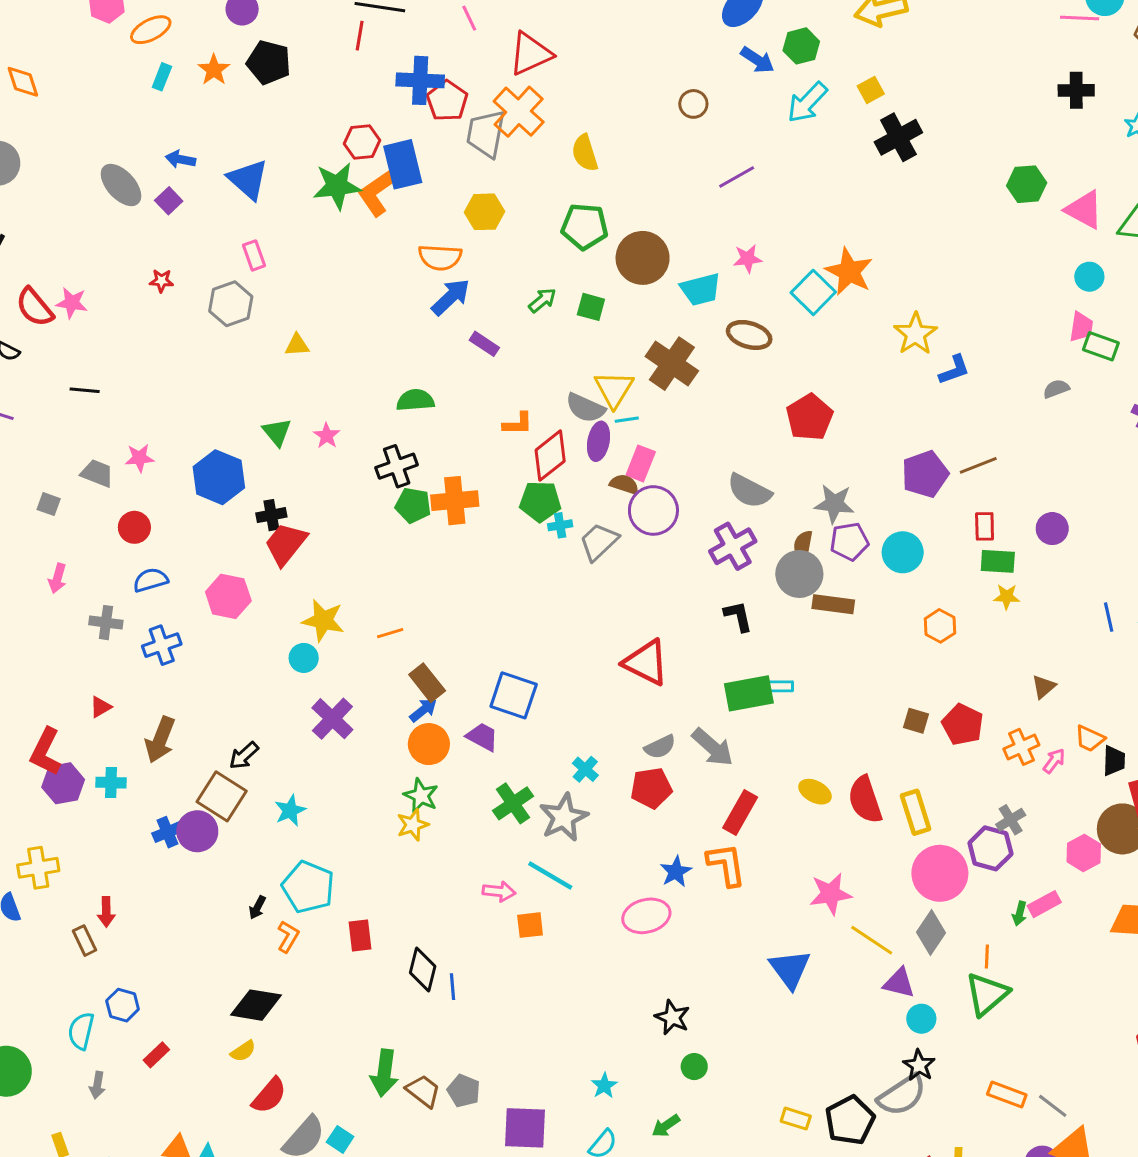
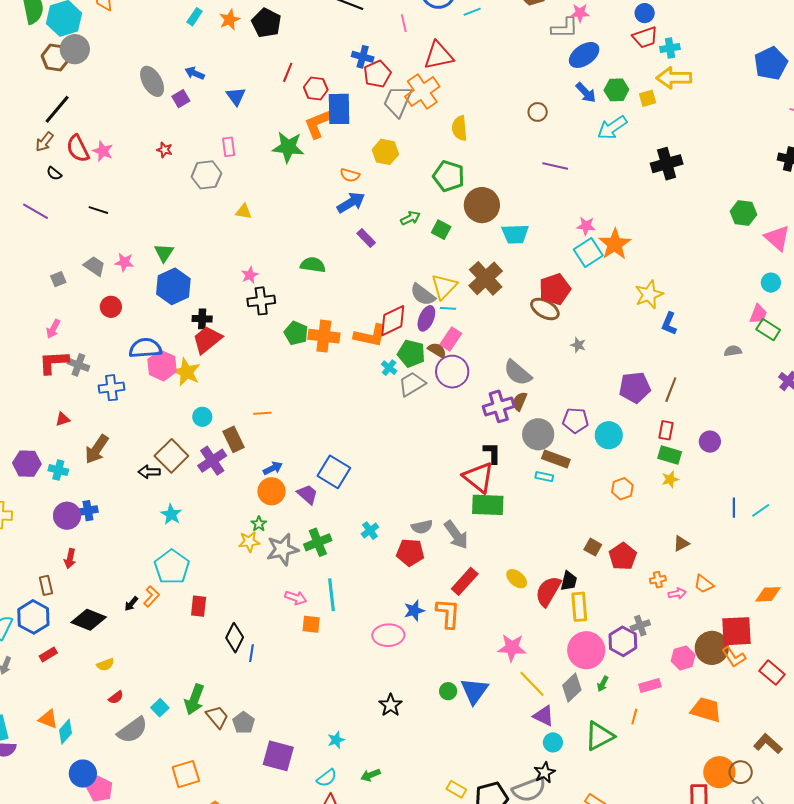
red line: (360, 36) -> (288, 72), moved
blue cross: (420, 80) -> (363, 57), size x0.7
yellow square: (871, 90) -> (648, 98), moved
purple line: (737, 177) -> (555, 166), turned 30
blue triangle: (248, 179) -> (236, 96), size x0.7
green star: (337, 186) -> (288, 147), moved
orange semicircle: (440, 257) -> (350, 175), size x0.7
pink star: (748, 259) -> (586, 226), moved
brown ellipse: (749, 335) -> (545, 309), moved
blue L-shape: (954, 370) -> (669, 324), turned 120
red pentagon: (810, 417) -> (555, 289), moved
orange L-shape: (518, 424) -> (370, 336), moved, size x1.6
green triangle: (277, 432) -> (164, 253), moved
brown line: (978, 465) -> (671, 390), turned -60
black cross: (397, 466) -> (261, 301), moved
green pentagon: (540, 501) -> (411, 354), moved
gray square: (49, 504) -> (58, 279), turned 35
gray star: (834, 504) -> (578, 345), moved, size x0.6
cyan cross: (560, 525) -> (389, 368), turned 35
brown semicircle: (803, 545) -> (520, 401), moved
blue semicircle: (151, 580) -> (145, 348), moved, size x1.4
yellow star: (1007, 597) -> (670, 479), turned -30
yellow star: (323, 620) -> (186, 372), moved
red triangle: (646, 662) -> (479, 477), moved
brown rectangle: (427, 683) -> (233, 439), moved
cyan rectangle: (780, 686) -> (544, 477), moved
orange cross: (1021, 747) -> (658, 580), size x0.7
red L-shape: (46, 752) -> (53, 362), moved, turned 48
black arrow: (244, 756) -> (149, 472), turned 30
pink arrow: (1054, 761) -> (677, 593), turned 30
black trapezoid: (1114, 761) -> (569, 581), moved
brown square: (222, 796) -> (171, 456), moved
green star: (421, 796) -> (259, 524), size x0.7
red semicircle: (865, 800) -> (548, 591), turned 36
cyan star: (290, 810) -> (171, 514), turned -30
gray star: (564, 817) -> (282, 549), moved
purple circle: (197, 831) -> (67, 516), moved
cyan line: (550, 875) -> (332, 595), turned 40
black arrow: (257, 908) -> (131, 604), moved
red arrow: (106, 912) -> (70, 559), moved
green arrow: (1020, 913) -> (603, 684), moved
brown rectangle: (84, 941) -> (46, 585), moved
orange line: (987, 957) -> (634, 717), moved
blue hexagon: (123, 1005) -> (33, 617), size x1.5
black diamond: (256, 1005) -> (89, 620), moved
green circle: (694, 1067) -> (448, 691), moved
red semicircle: (269, 1096) -> (116, 697), size x0.6
cyan square: (340, 1139) -> (160, 708), moved

